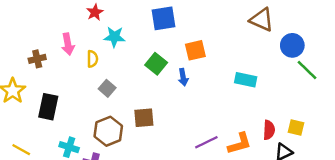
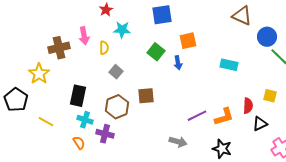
brown cross: (37, 59) -> (59, 48), size x1.5
black rectangle: (48, 107) -> (78, 96), moved
yellow square: (296, 128) -> (270, 96), moved

